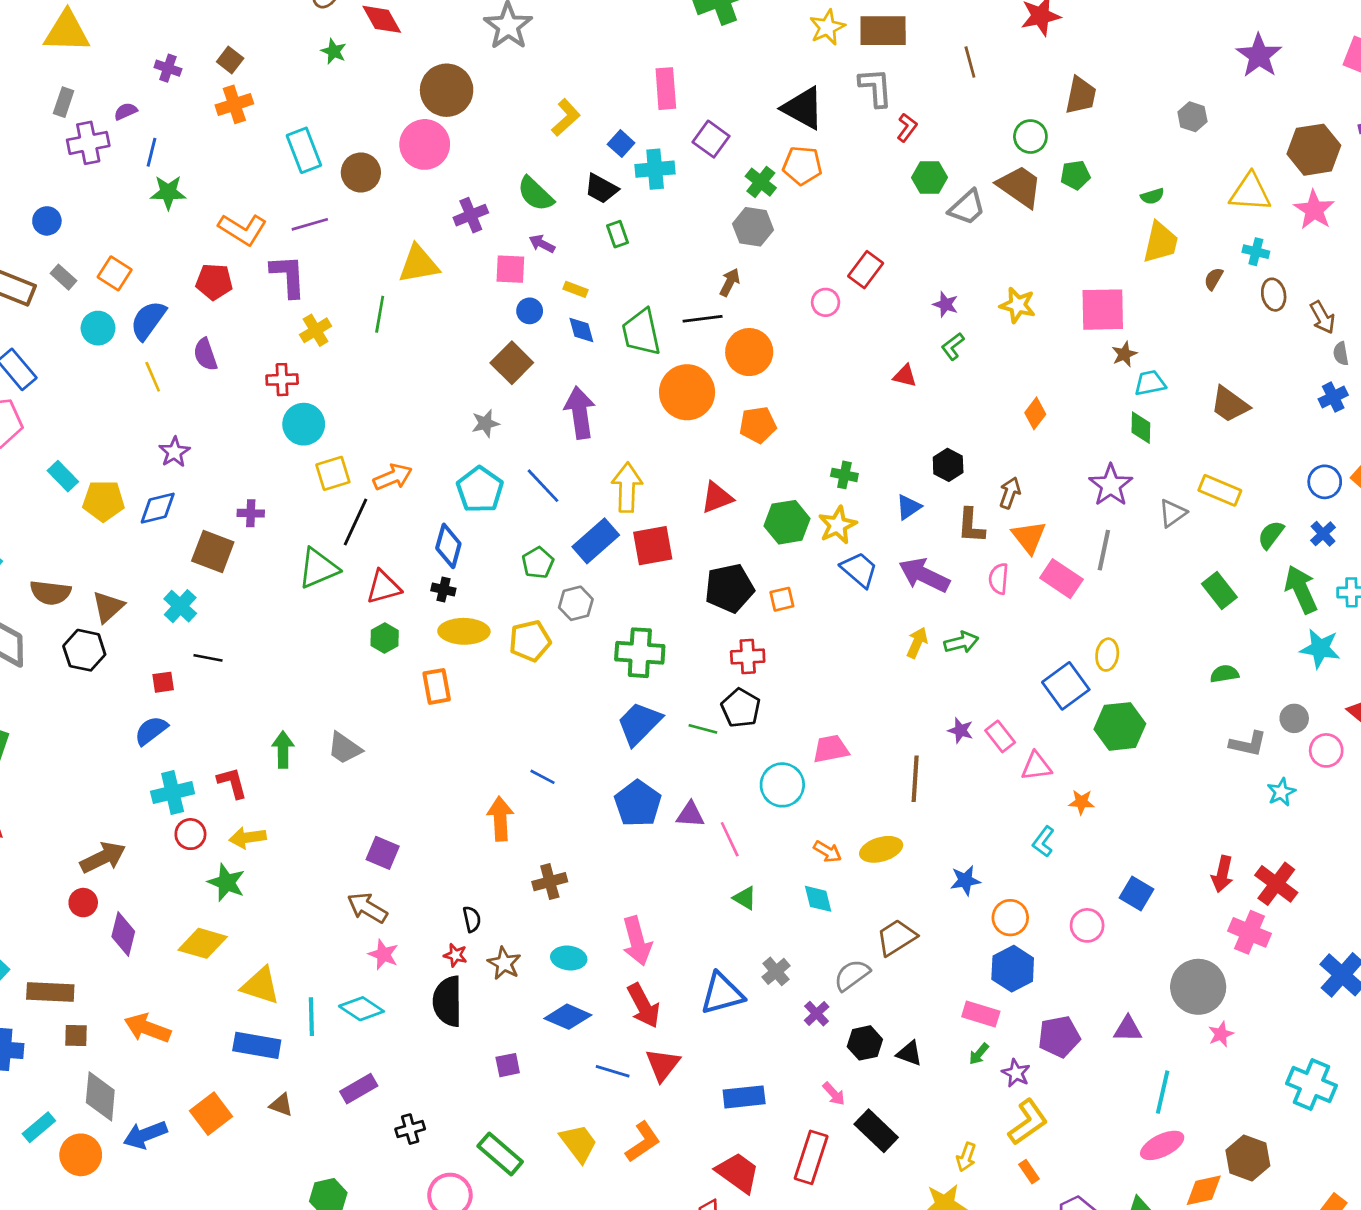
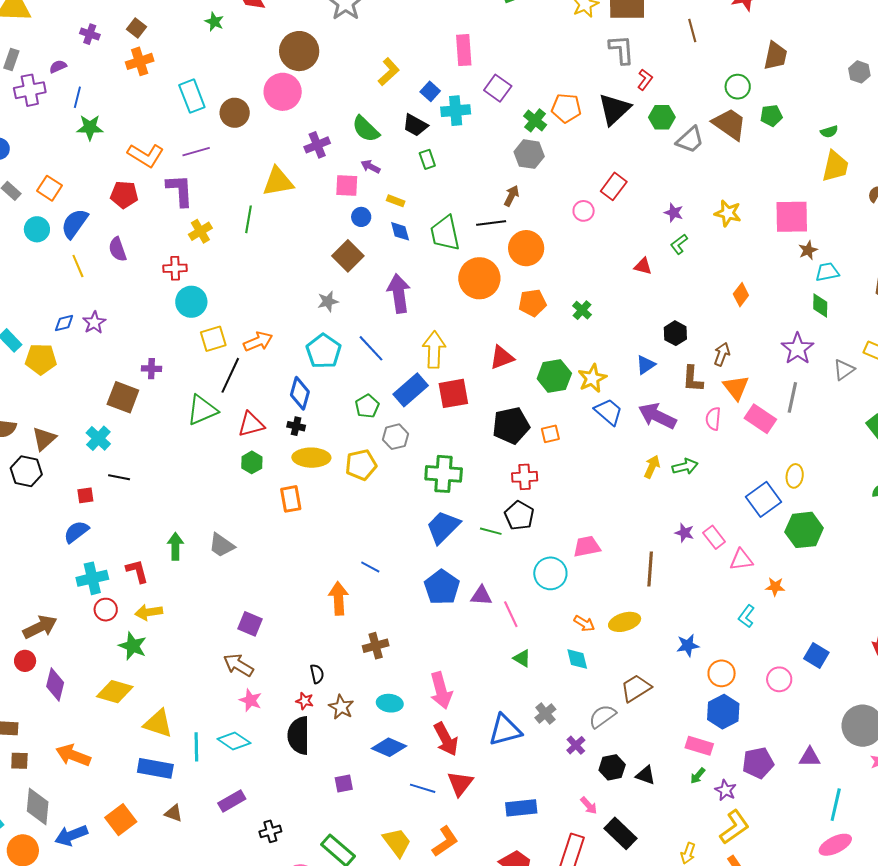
black triangle: (803, 108) -> (614, 109), moved, turned 48
green cross: (844, 475) -> (582, 310), moved, turned 30
blue diamond: (158, 508) -> (64, 323), moved, size x0.7

